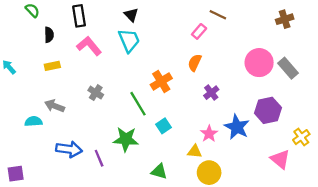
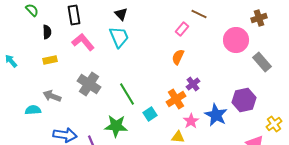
pink circle: (259, 63) -> (236, 40), moved
orange cross: (161, 81) -> (176, 99), moved
gray cross: (96, 93) -> (89, 84), size x1.6

